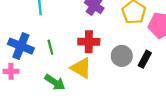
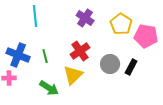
red cross: (89, 42) -> (80, 51), turned -36
yellow triangle: (81, 68) -> (73, 75), turned 45

